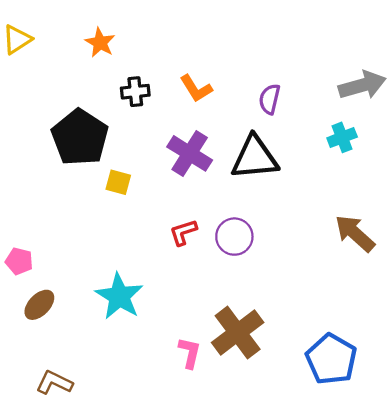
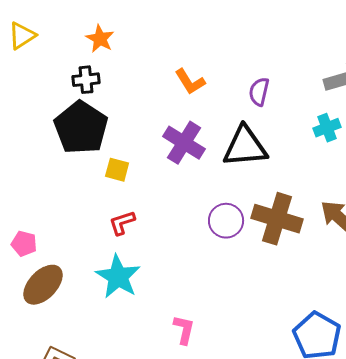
black cross: (135, 92) -> (86, 80), moved
red L-shape: (183, 232) -> (122, 223), moved
brown ellipse: (39, 305) -> (43, 285), size x1.4
brown cross: (238, 333) -> (277, 219), moved, turned -36

